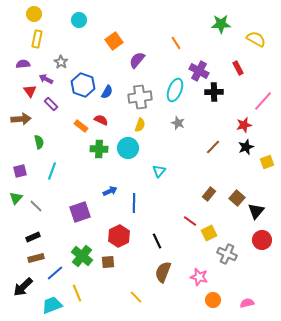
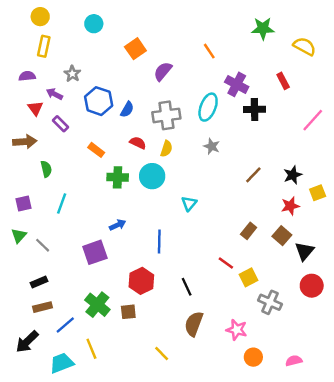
red semicircle: (101, 120) -> (138, 143), moved
red star: (244, 125) -> (290, 206), moved
blue arrow: (110, 191) -> (118, 225), moved

